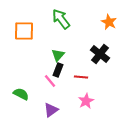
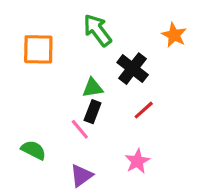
black cross: (100, 54) -> (133, 69), moved
green triangle: (58, 55) -> (93, 88), turned 40
red line: (81, 77) -> (144, 110), moved, turned -48

